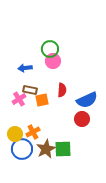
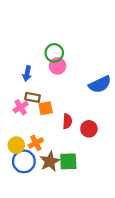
blue arrow: (25, 68) -> (27, 74), turned -72
red semicircle: (62, 90) -> (67, 121), moved
blue semicircle: (87, 100) -> (100, 84), moved

